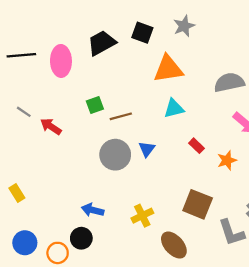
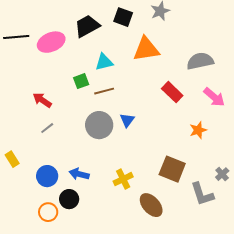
pink ellipse: (61, 61) -> (51, 42), turned 68
cyan triangle: (174, 108) -> (104, 62), moved
gray line: (24, 112) -> (47, 128), moved, turned -72
red rectangle: (196, 146) -> (172, 92), moved, size x1.5
blue circle: (25, 243) -> (47, 176), moved

